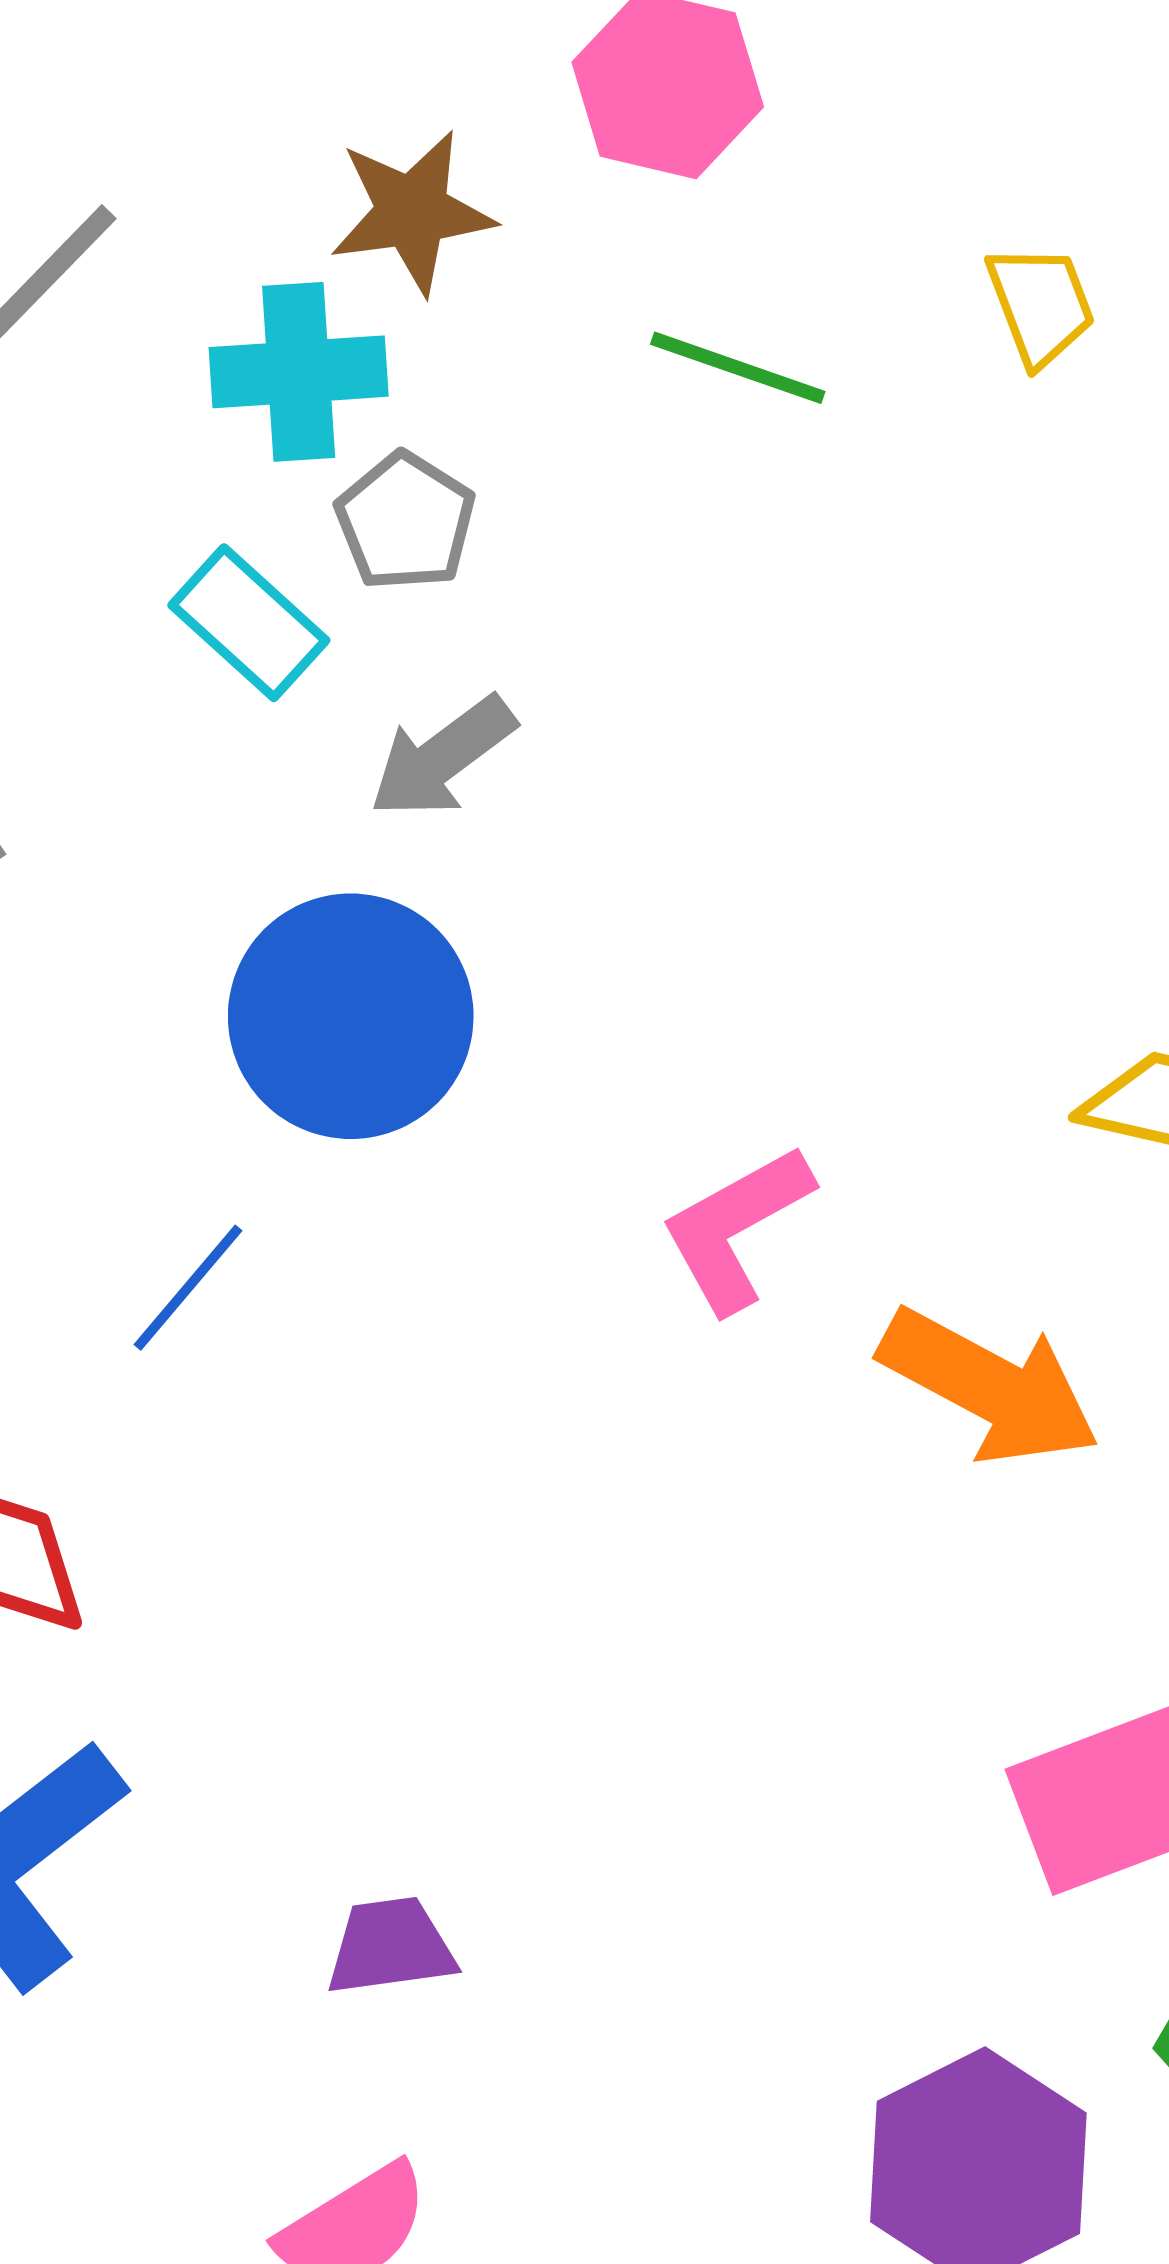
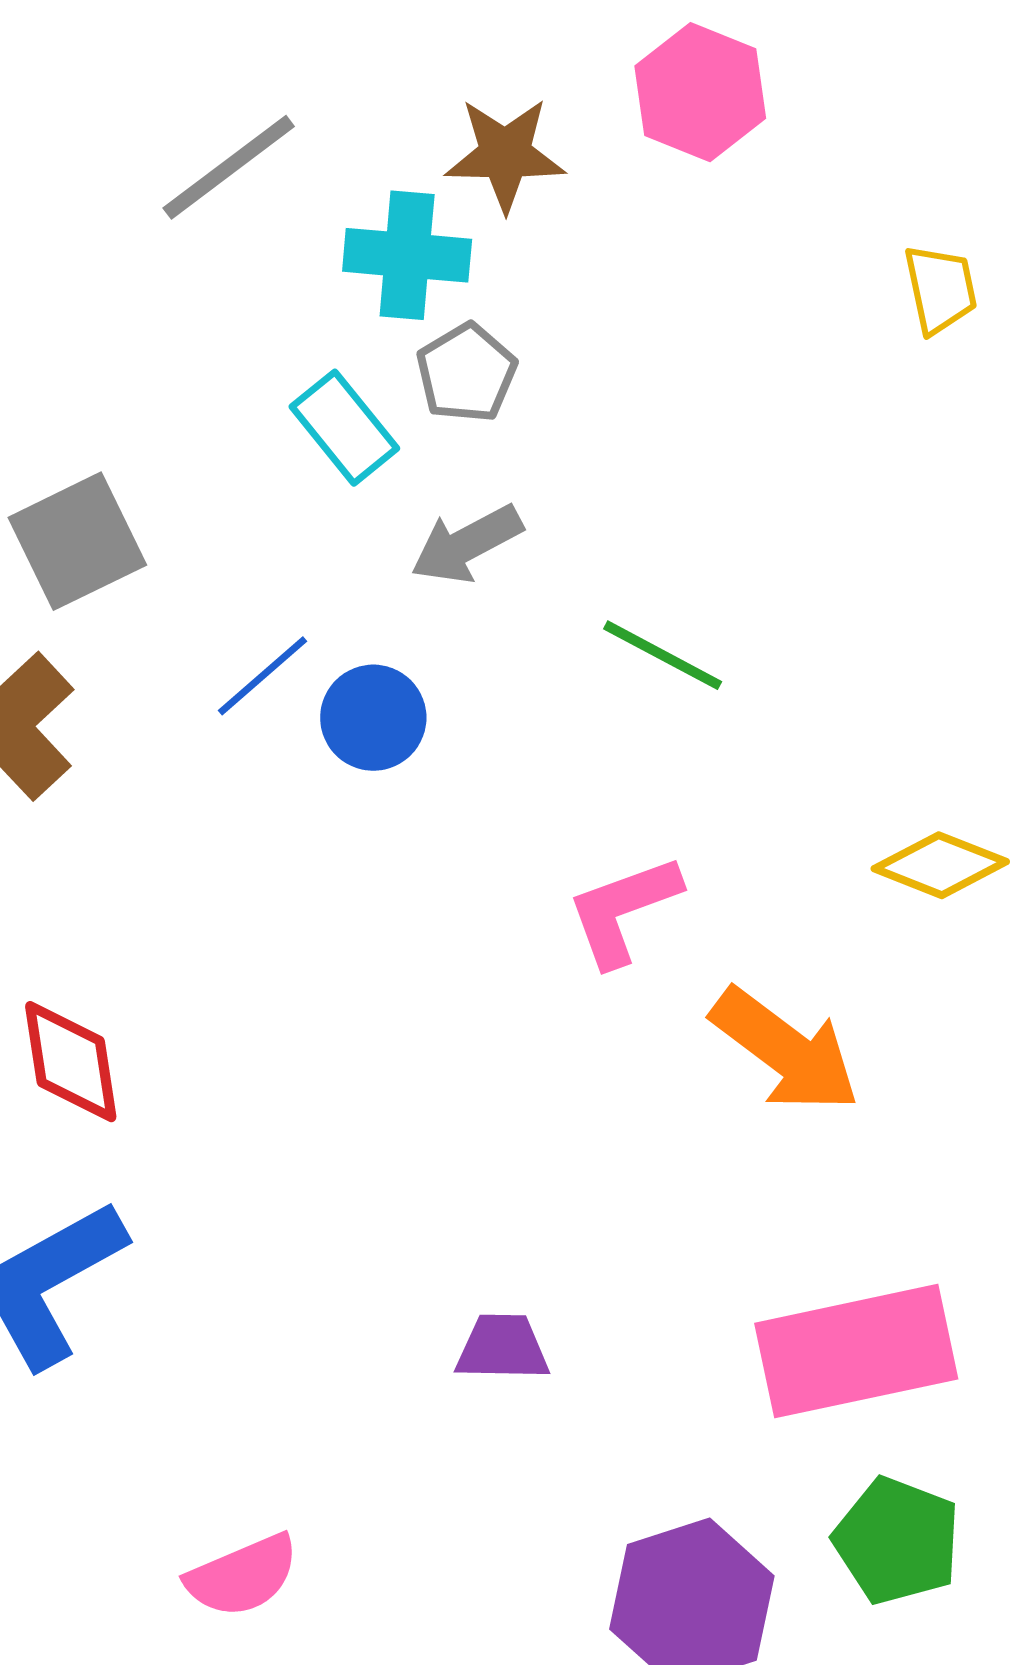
green line: (738, 368) -> (663, 655), moved
blue circle: (351, 1016) -> (373, 718), size x0.6
blue line: (188, 1288) -> (263, 676), moved
purple trapezoid: (391, 1946) -> (502, 1348), moved

